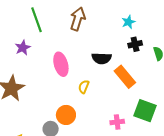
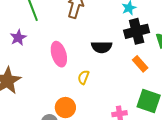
black cross: (135, 44) -> (137, 31), size x1.6
orange rectangle: (125, 77) -> (140, 64), moved, size x0.7

